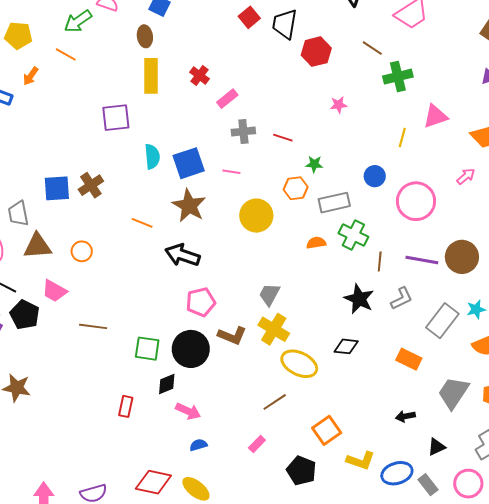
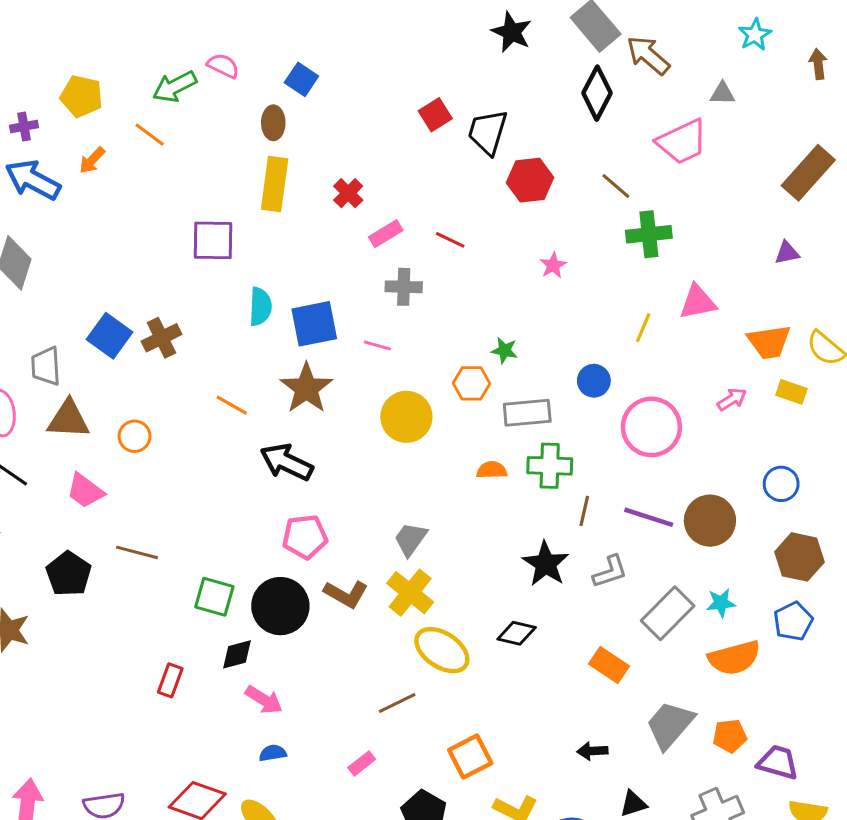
pink star: (339, 105) -> (553, 265), turned -30
red line: (283, 138) -> (450, 240), moved
blue square: (57, 188) -> (109, 336), turned 32
green cross: (353, 235) -> (550, 466), turned -32
black pentagon: (25, 315) -> (69, 574), moved

